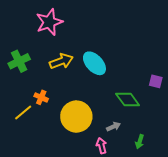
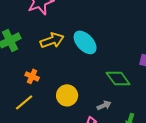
yellow line: (23, 113) -> (24, 102), moved
yellow circle: (76, 117) -> (67, 95), size x0.7

